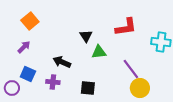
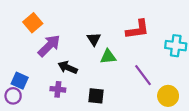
purple arrow: (24, 47) -> (49, 46), moved, size x1.6
blue square: (28, 74) -> (20, 81), moved
yellow circle: (140, 88) -> (168, 96), moved

